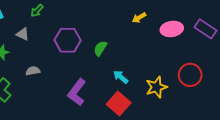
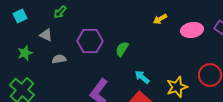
gray semicircle: (33, 71) -> (59, 59), moved

